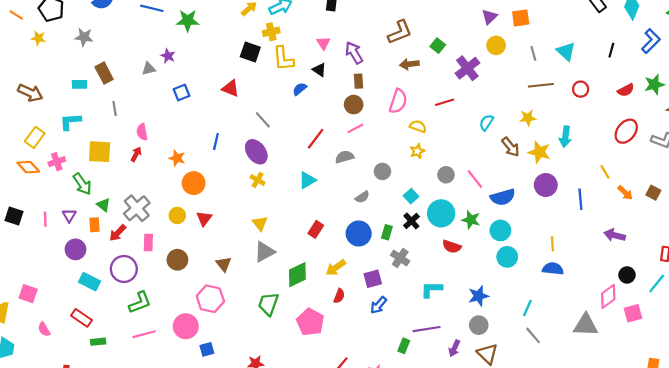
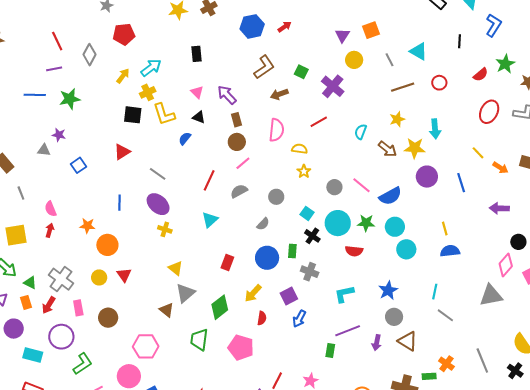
gray triangle: (149, 69) -> (44, 150), turned 32
red triangle: (230, 88) -> (122, 152), turned -42
brown triangle: (224, 264) -> (167, 310), moved

